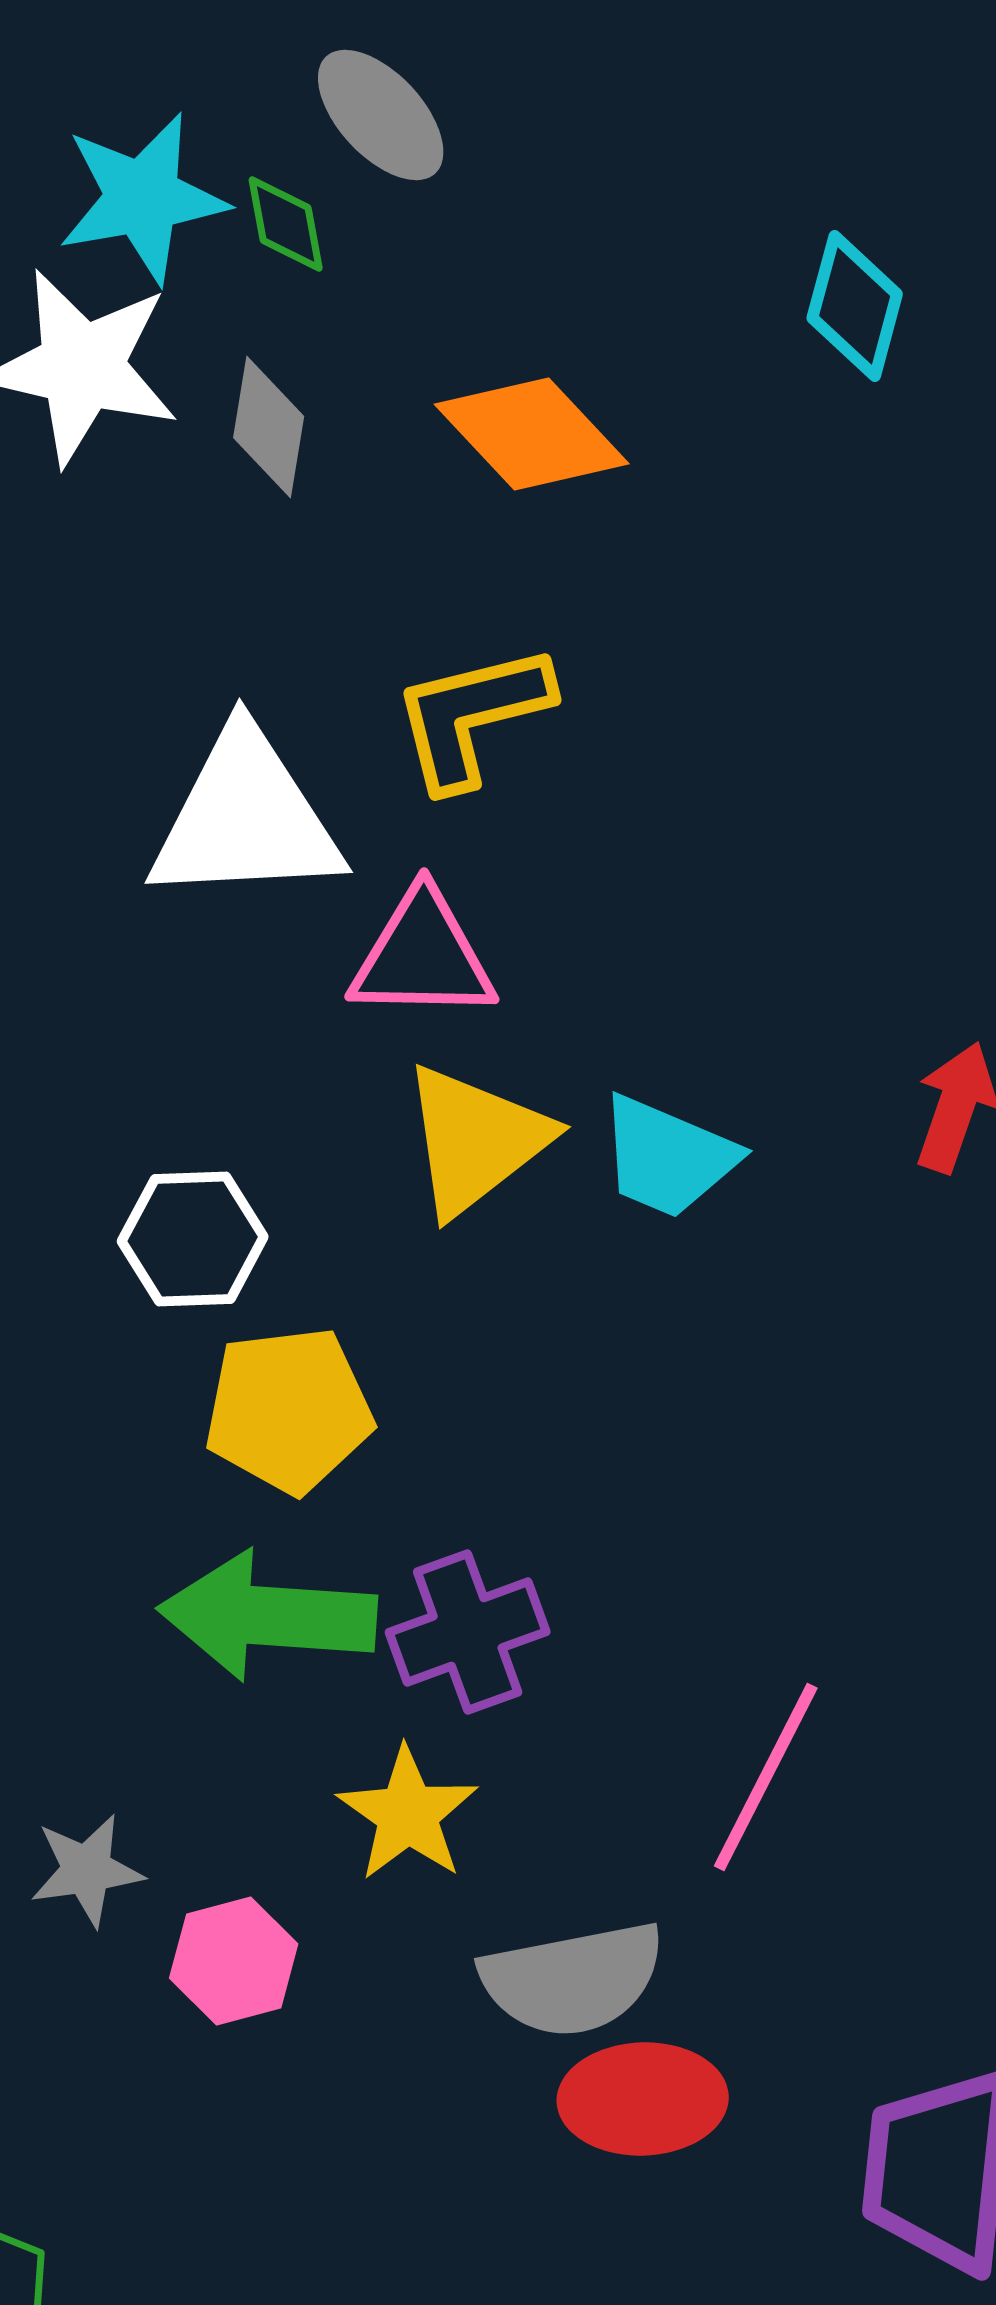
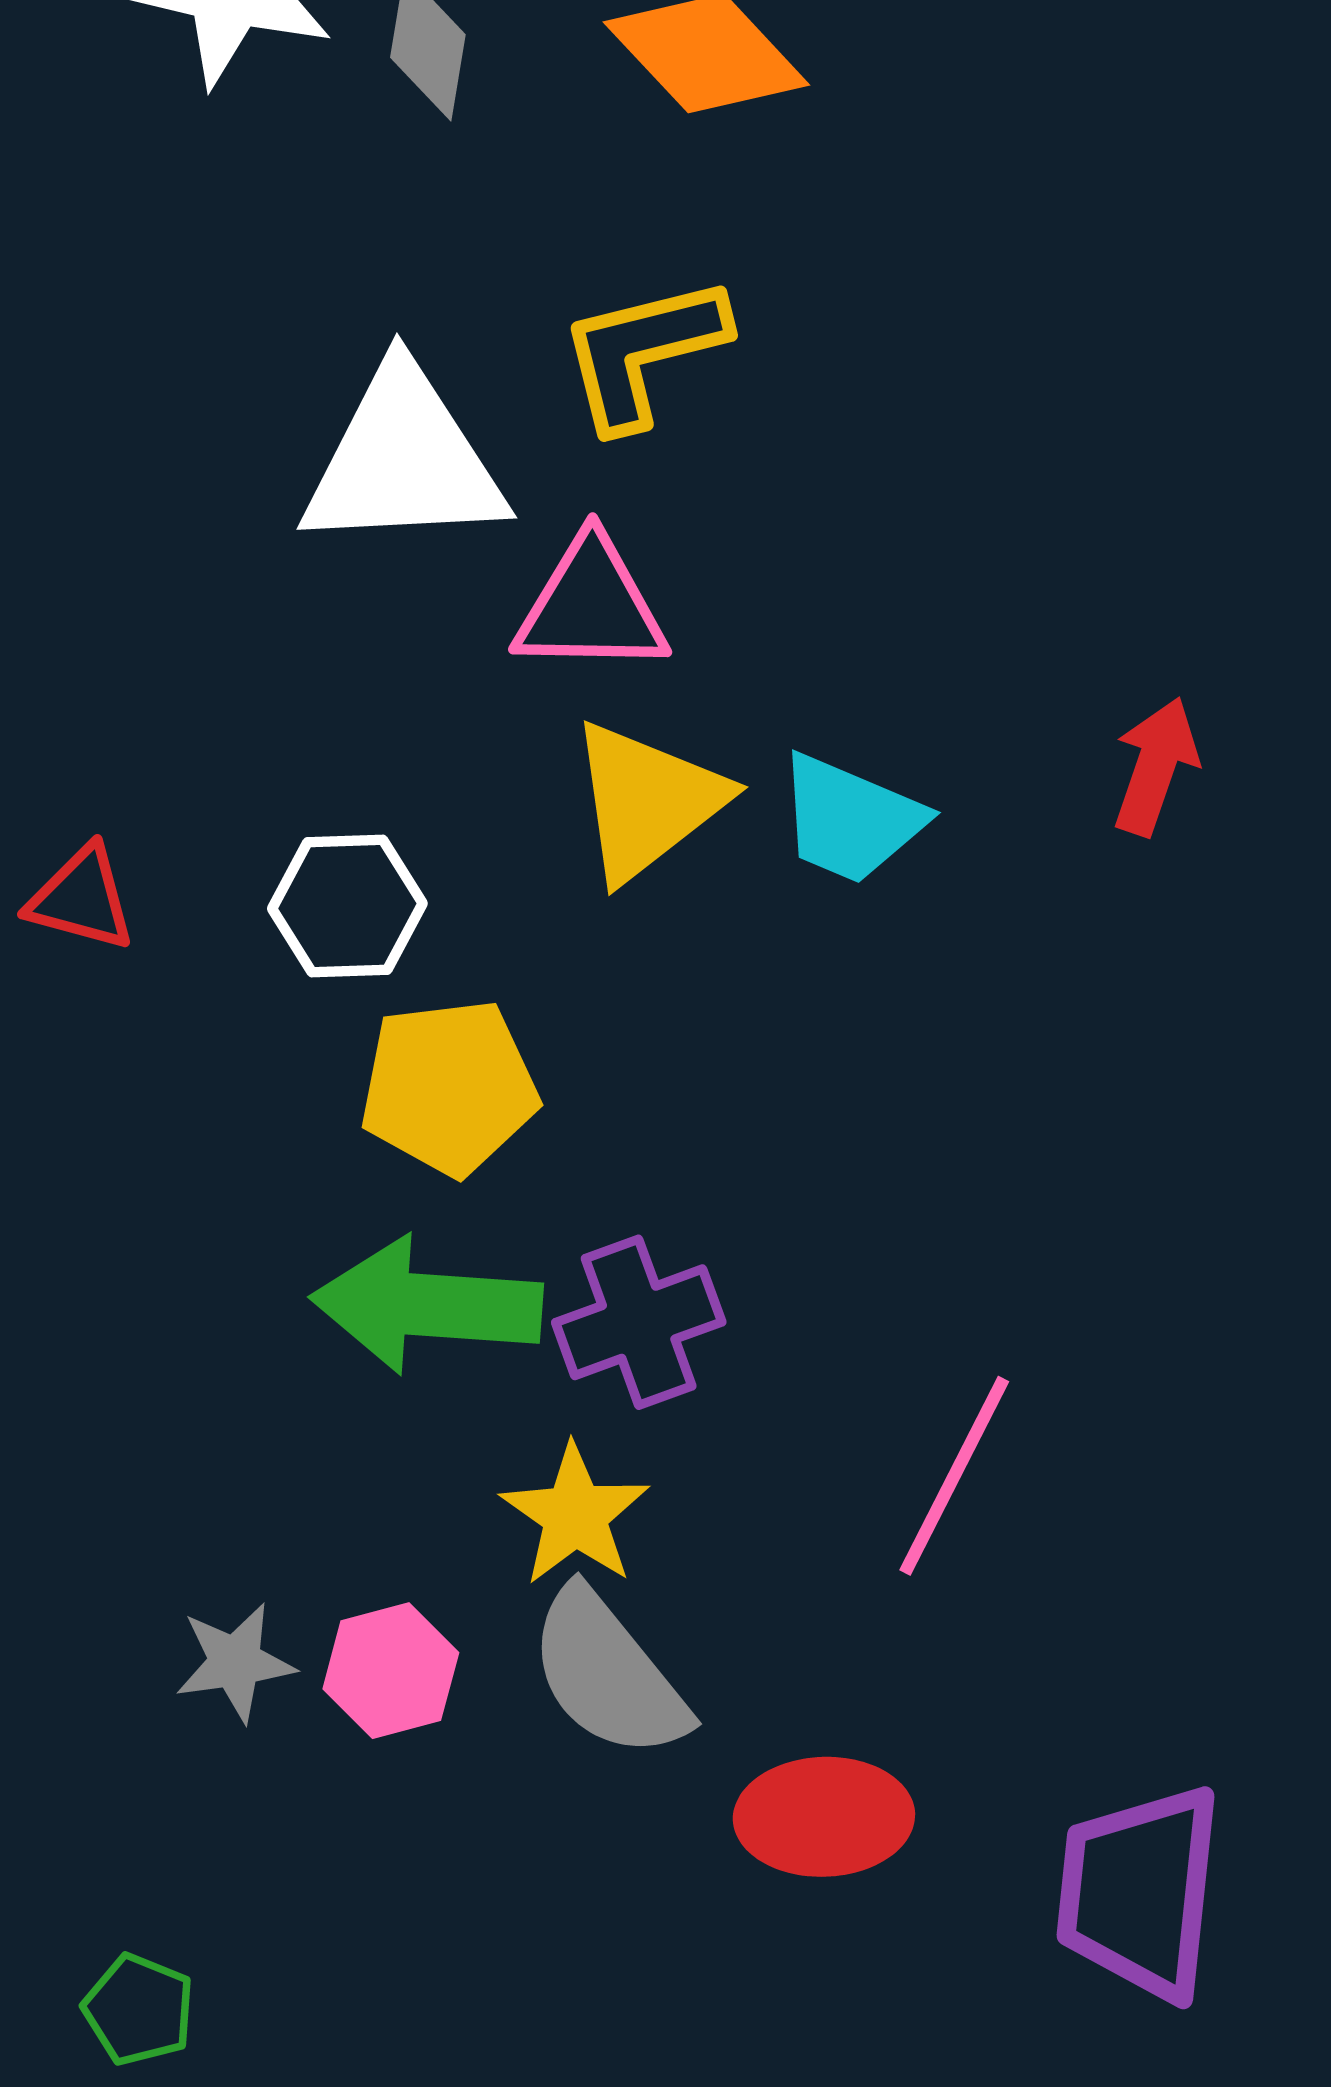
gray star: (87, 1870) -> (235, 1662), moved
gray semicircle: (573, 1979) -> (608, 1674), moved, turned 62

